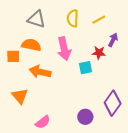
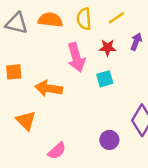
gray triangle: (36, 19) -> (17, 23), moved
orange semicircle: (31, 45) -> (50, 20), moved
red star: (99, 53) -> (108, 48), moved

